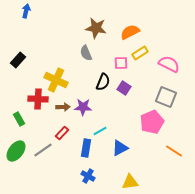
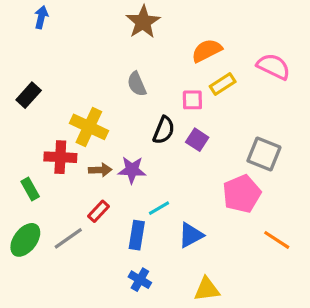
brown star: (96, 28) -> (143, 22), moved, turned 30
pink semicircle: (169, 64) -> (274, 66), moved

